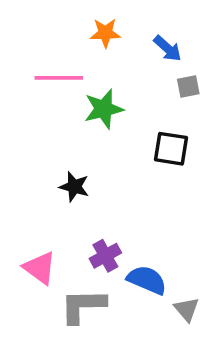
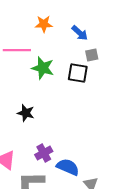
green star: (104, 109) -> (43, 68), turned 30
black square: (171, 149) -> (78, 73), moved

